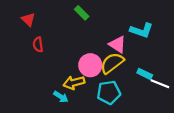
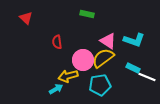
green rectangle: (82, 13) -> (87, 14), moved, turned -32
cyan L-shape: (141, 30) -> (134, 40), moved
red semicircle: (38, 45) -> (57, 42), moved
cyan arrow: (61, 97) -> (56, 89), turned -64

